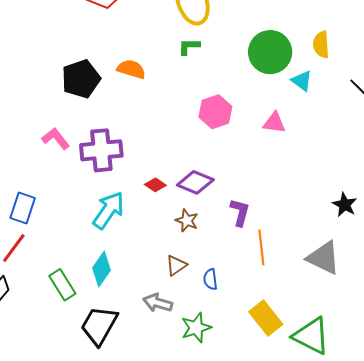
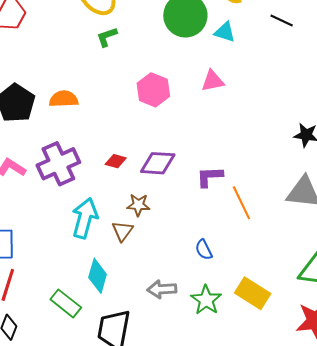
orange semicircle: (131, 69) -> (64, 99), moved
red diamond: (155, 185) -> (116, 161), moved
purple L-shape: (240, 212) -> (210, 177), turned -88
brown star: (187, 221) -> (138, 205), moved
brown triangle: (176, 265) -> (122, 231), moved
yellow rectangle: (266, 318) -> (253, 293), moved

